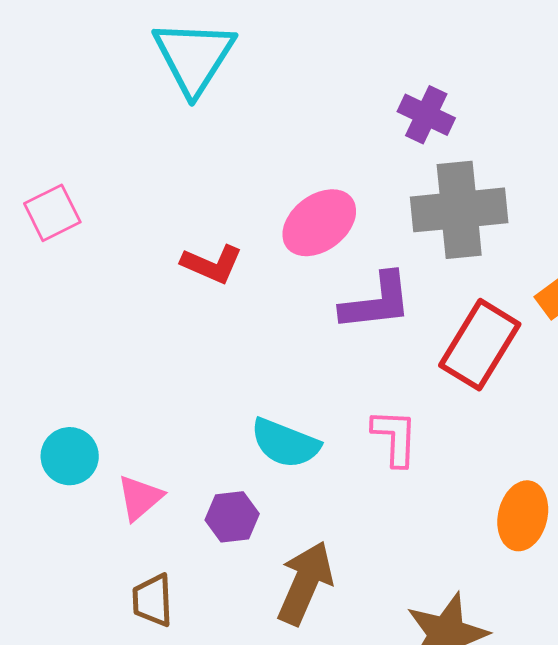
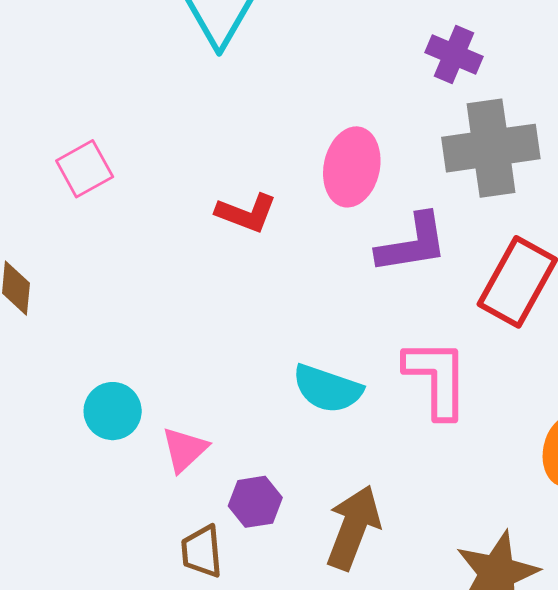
pink ellipse: (319, 223) -> (352, 167), turned -38
pink L-shape: (395, 437) -> (437, 378), size x1.4
purple hexagon: (232, 517) -> (255, 502), moved

